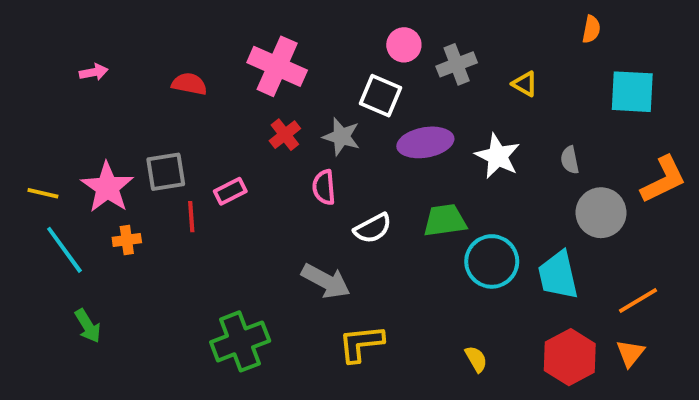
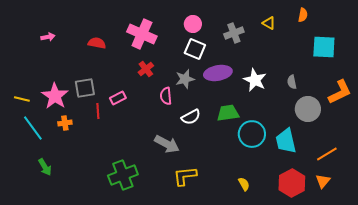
pink circle: (404, 45) -> (193, 24), moved
yellow triangle: (525, 84) -> (269, 23), moved
gray star: (341, 137) -> (185, 79), moved, turned -30

